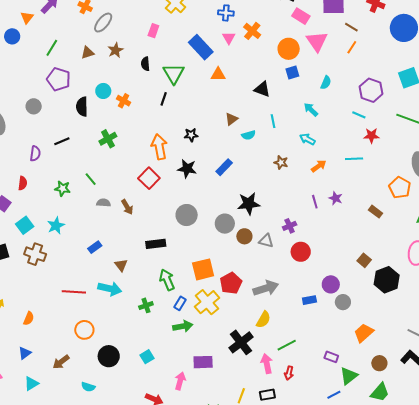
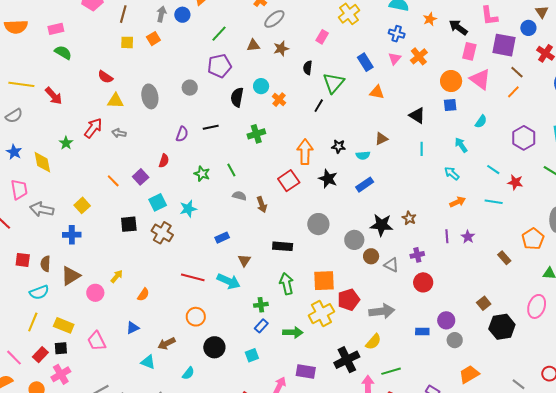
pink rectangle: (301, 16) -> (469, 51), turned 60
pink triangle: (317, 41) -> (480, 79), turned -30
blue rectangle: (201, 47) -> (365, 62), size x0.7
purple pentagon: (59, 79) -> (220, 66), turned 30
cyan line: (359, 115) -> (493, 170), moved
cyan semicircle: (249, 135) -> (363, 155), moved
brown star: (281, 162) -> (409, 218), moved
blue rectangle: (180, 303) -> (261, 326), moved
cyan triangle: (31, 384) -> (148, 362), moved, turned 42
cyan semicircle: (88, 387) -> (188, 373), turned -80

